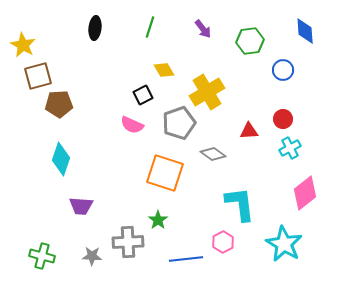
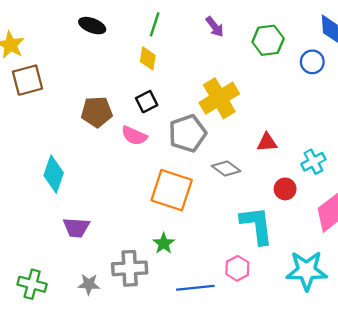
black ellipse: (95, 28) -> (92, 26), turned -75
yellow diamond: (164, 70) -> (148, 58), moved, turned 40
blue circle: (283, 70) -> (312, 62), moved
brown pentagon: (59, 104) -> (97, 112), moved
red circle: (283, 119) -> (285, 189), moved
cyan star: (284, 244) -> (307, 271), turned -30

